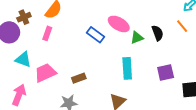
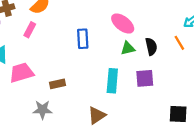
pink ellipse: (119, 24) -> (123, 24), moved
blue rectangle: (96, 35) -> (83, 39), turned 42
purple square: (166, 73) -> (145, 78), moved

